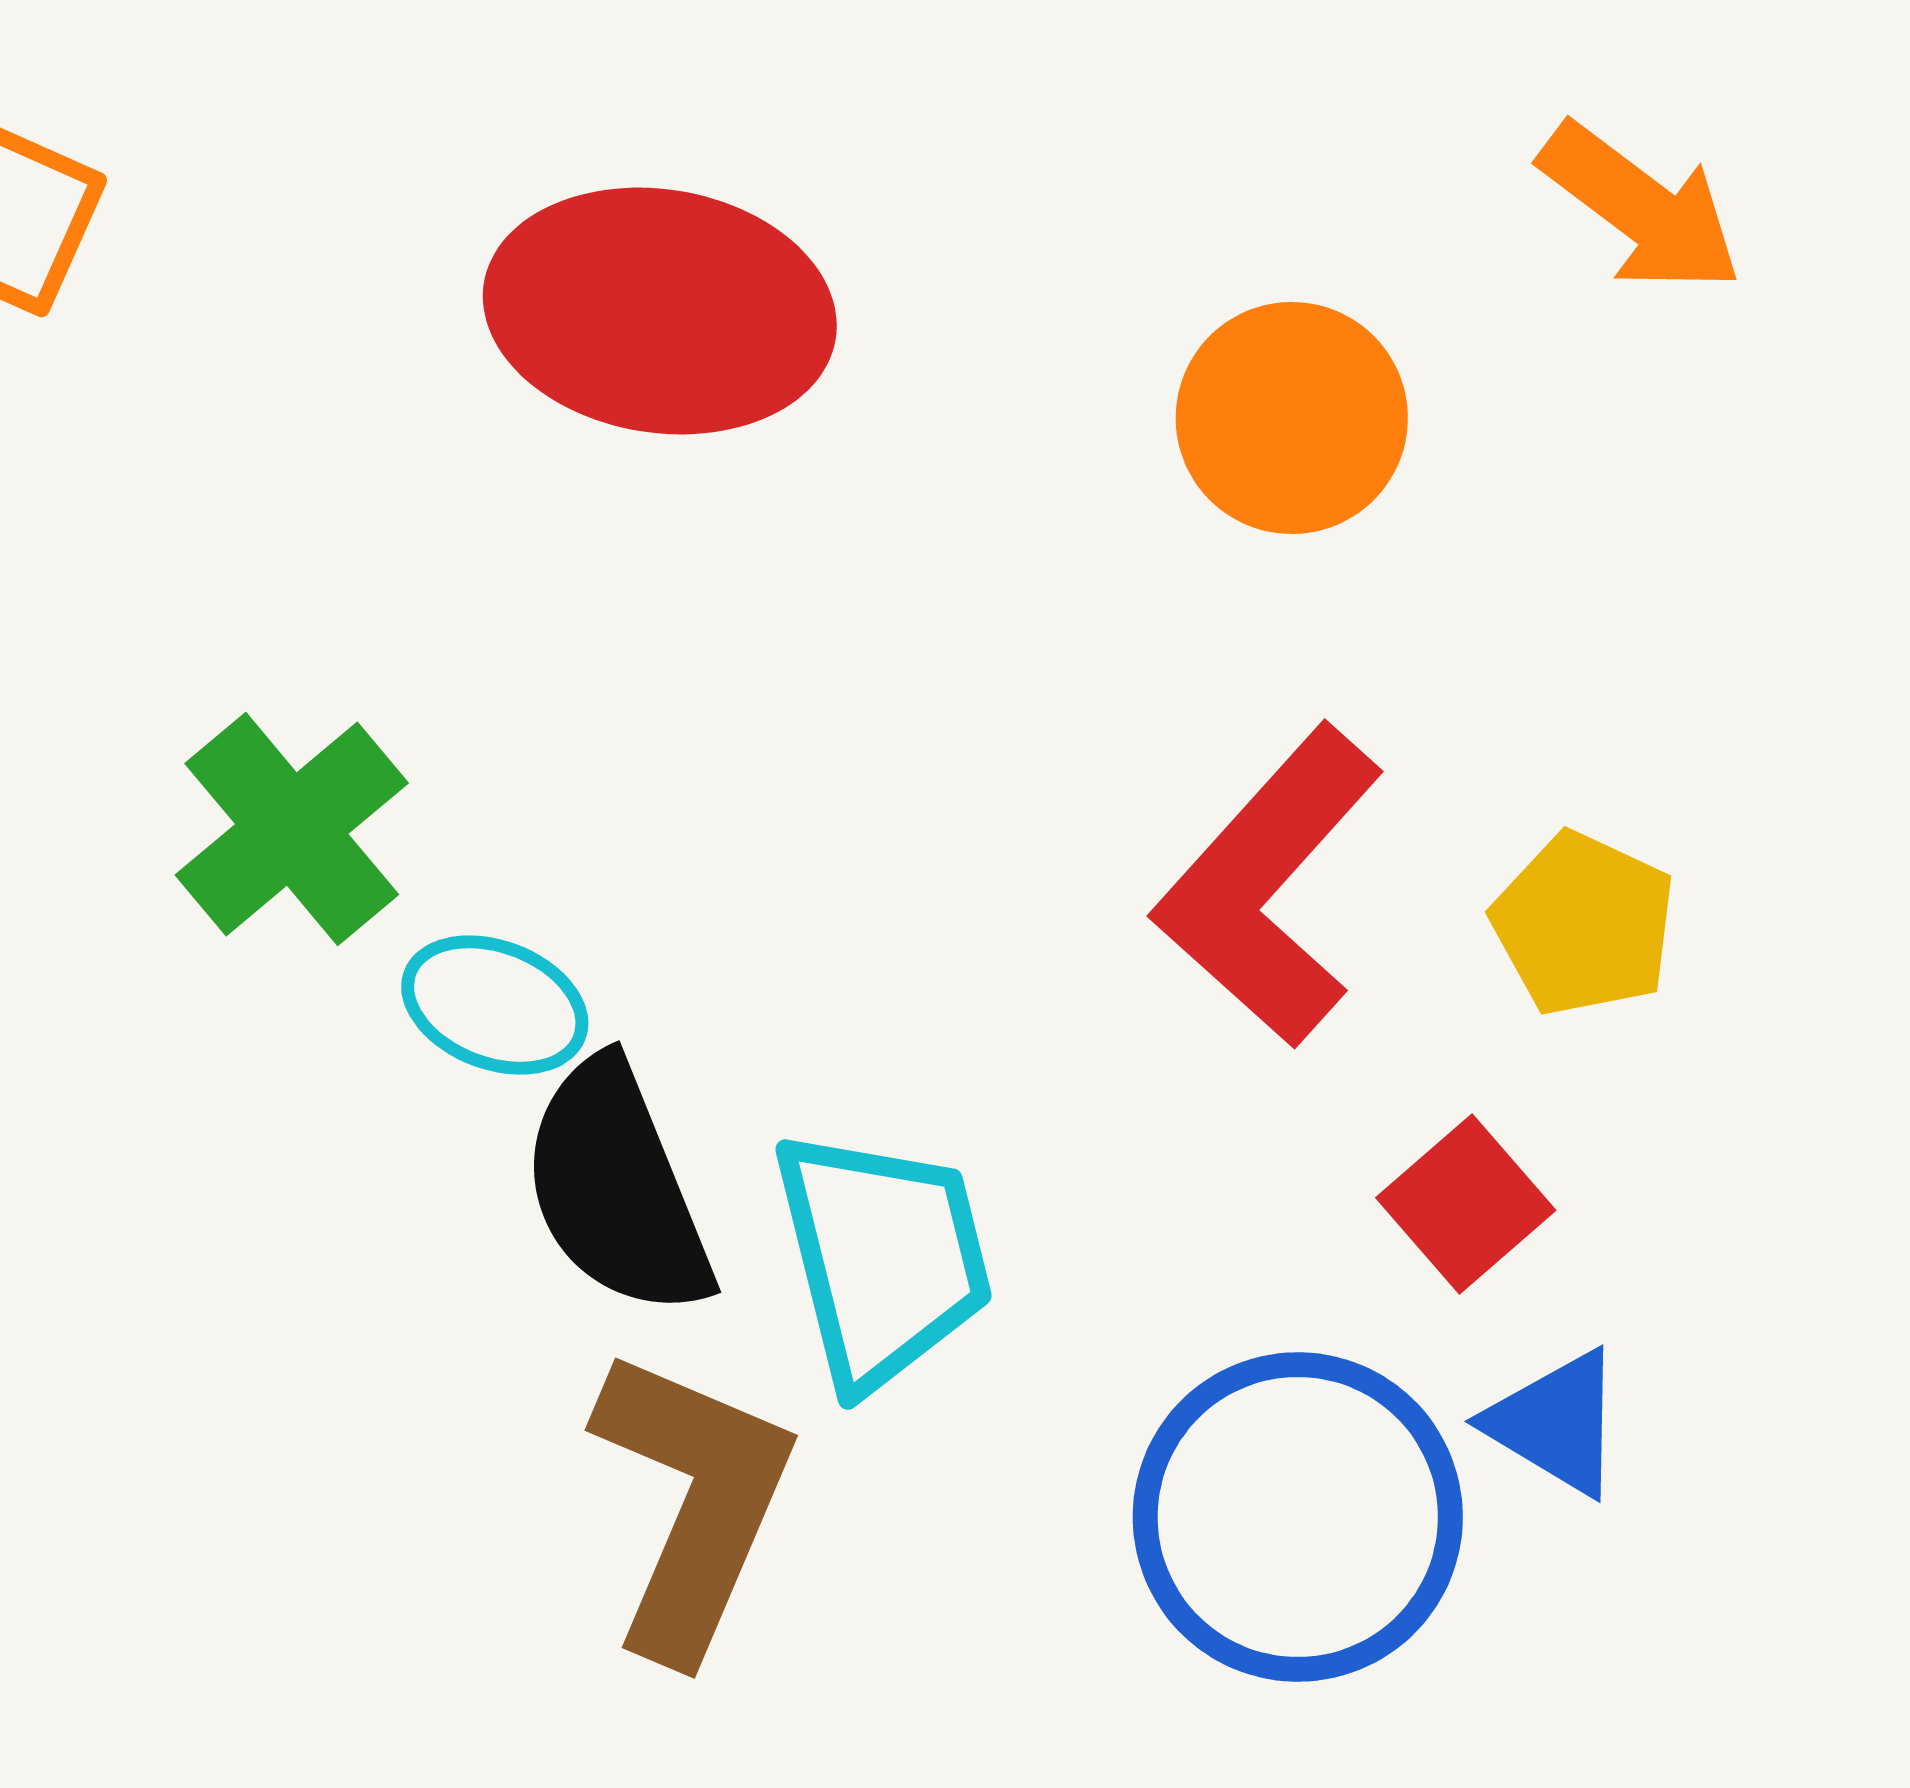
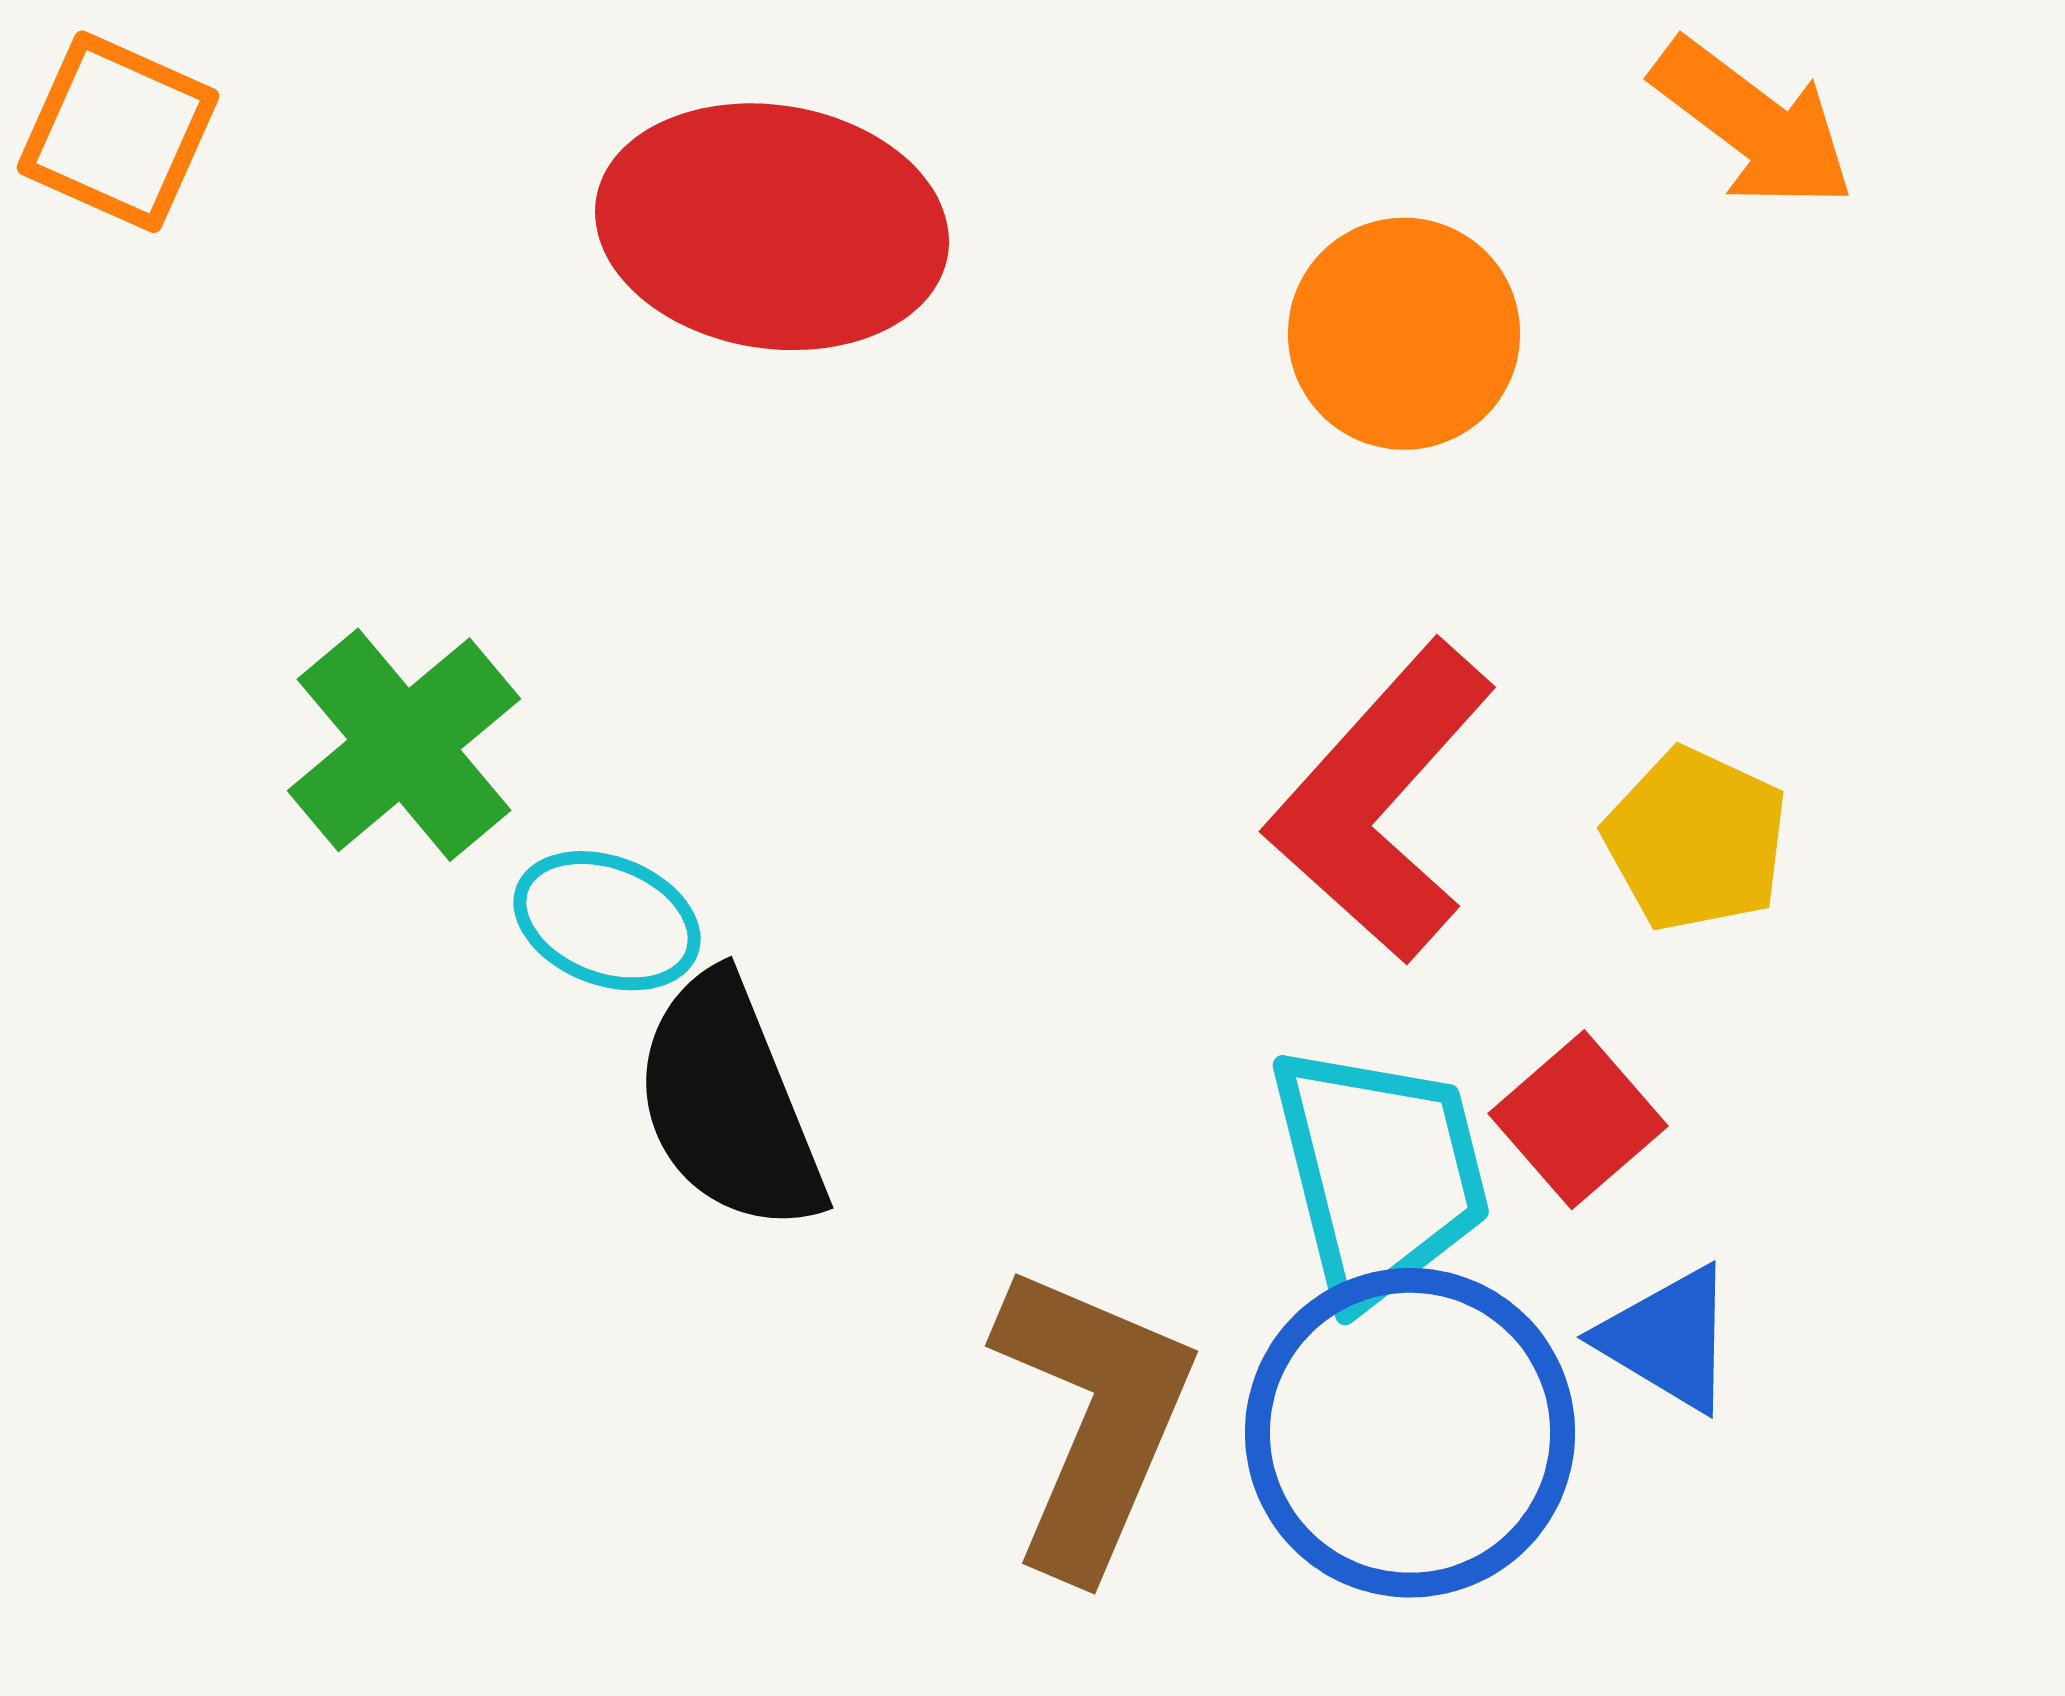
cyan trapezoid: (883, 1258) -> (1380, 1174), moved
brown L-shape: (693, 1503) -> (1093, 1419), moved

